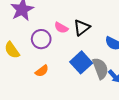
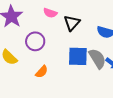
pink semicircle: (61, 28) -> (50, 13), moved
blue square: (81, 62) -> (78, 56), turned -35

